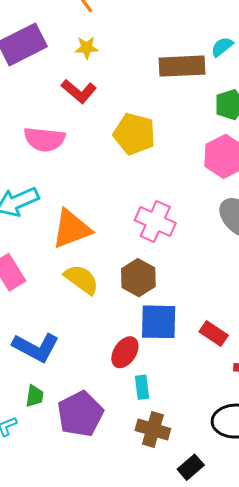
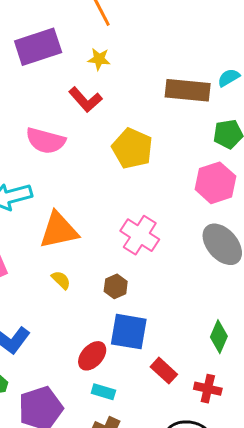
brown hexagon: (138, 278) -> (116, 286), size x0.7
yellow semicircle: (82, 279) -> (61, 280), size x0.6
red rectangle: (214, 333) -> (164, 371), moved
cyan rectangle: (142, 387) -> (103, 392), turned -75

